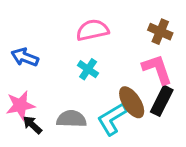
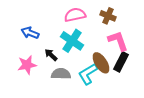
brown cross: (160, 32) -> (108, 16), moved
cyan cross: (88, 69) -> (72, 41), size x1.6
black arrow: (32, 125) -> (51, 55), moved

